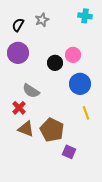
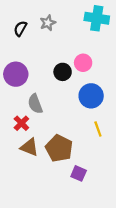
cyan cross: (85, 16) -> (97, 18), size x1.5
purple circle: (18, 53) -> (16, 74), moved
gray semicircle: (31, 91) -> (35, 104), turned 36

